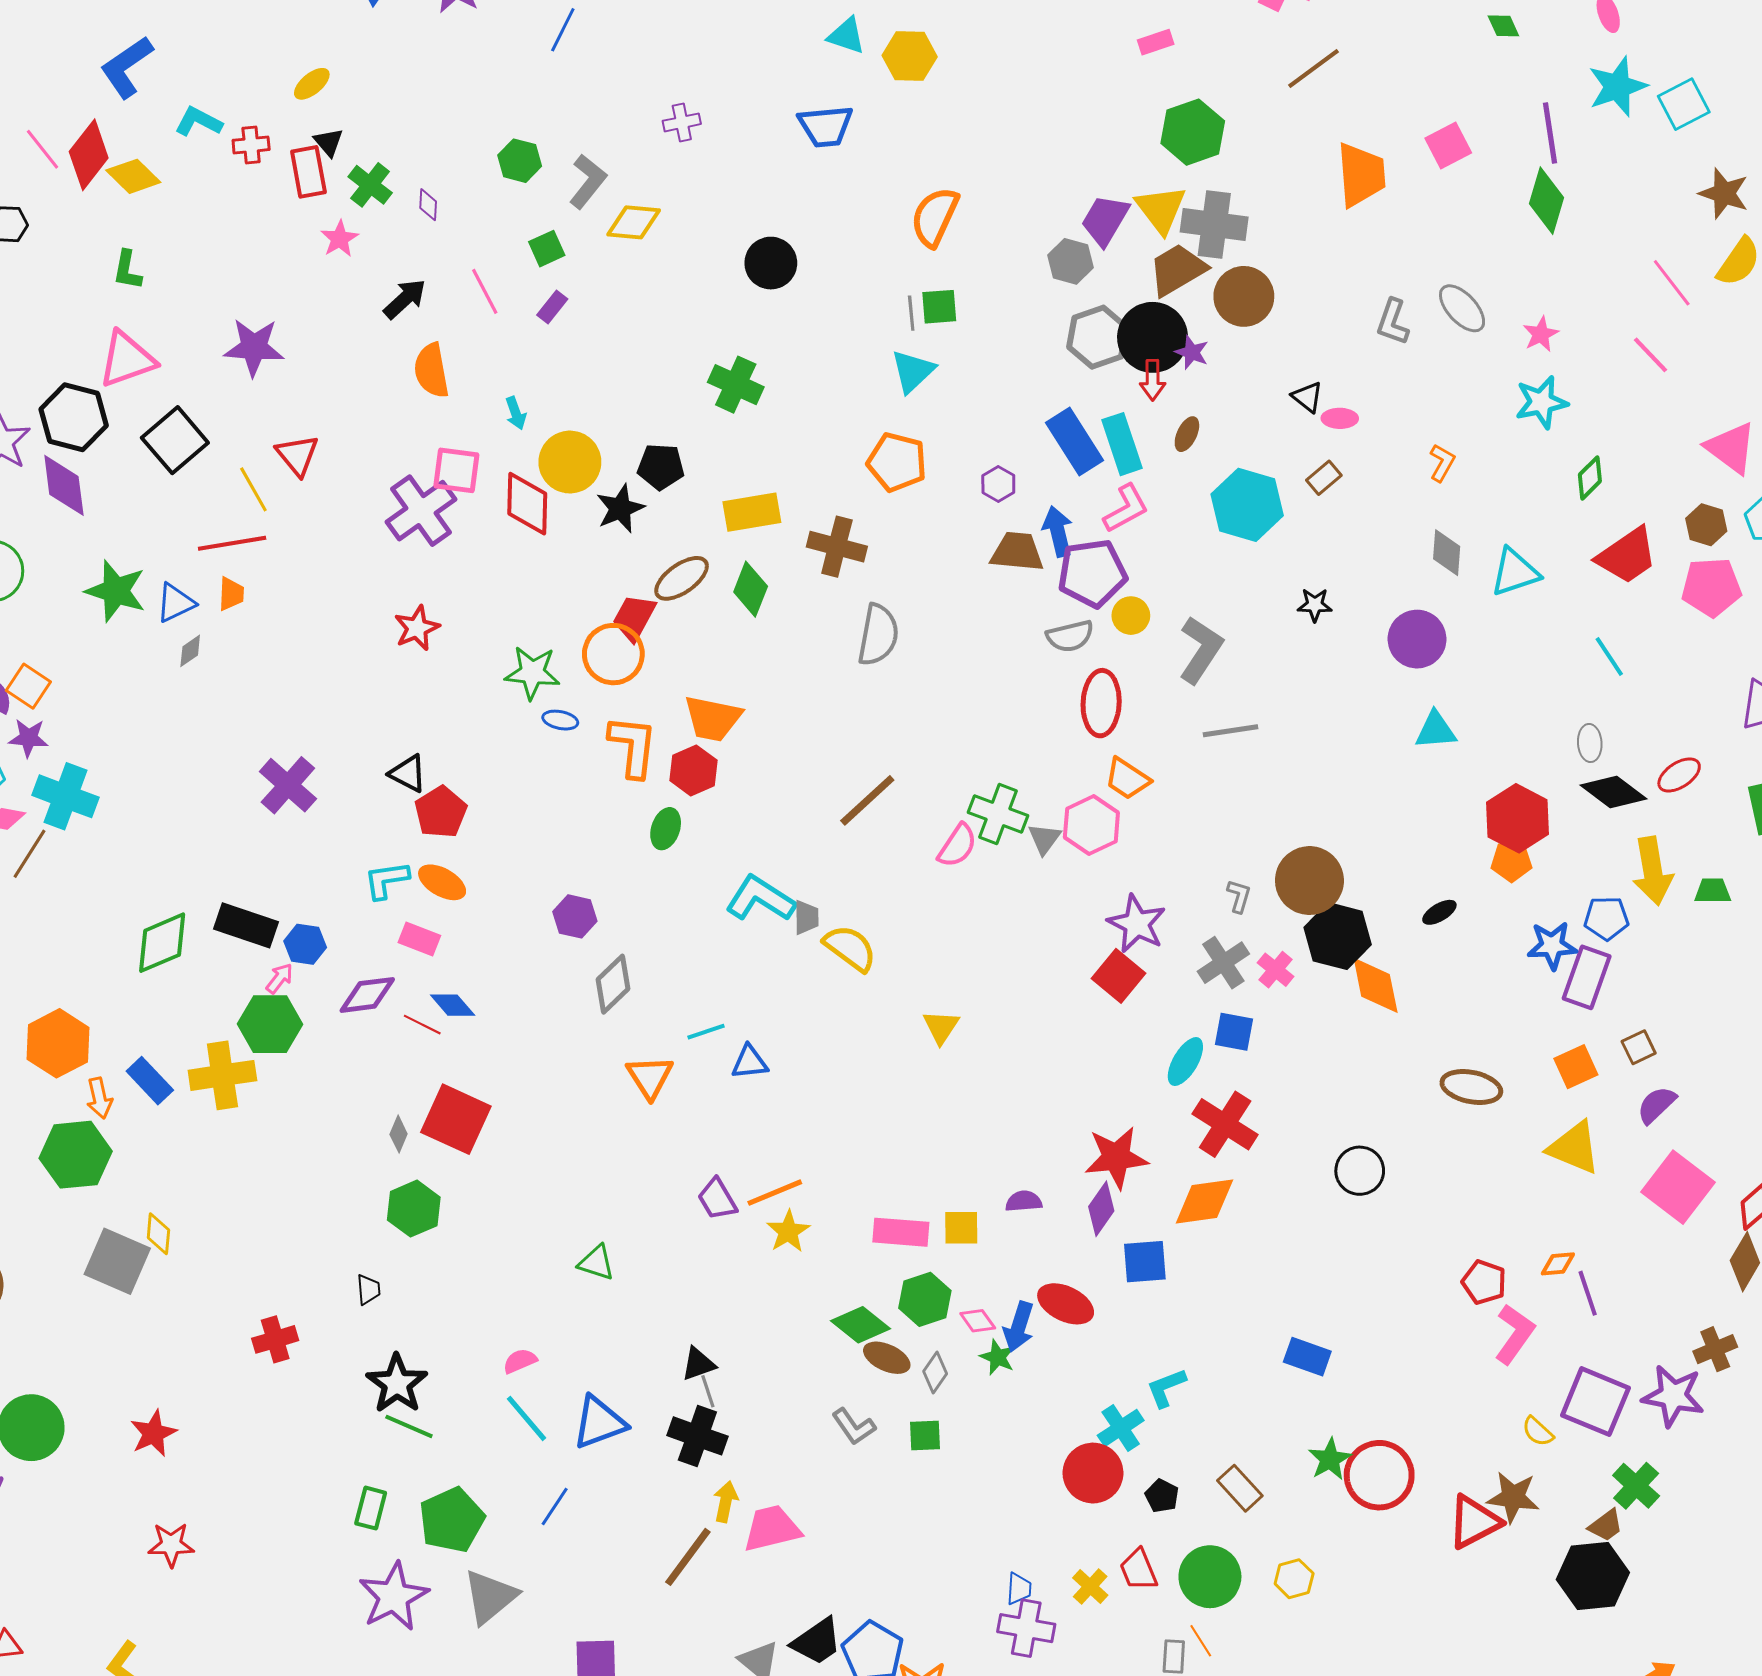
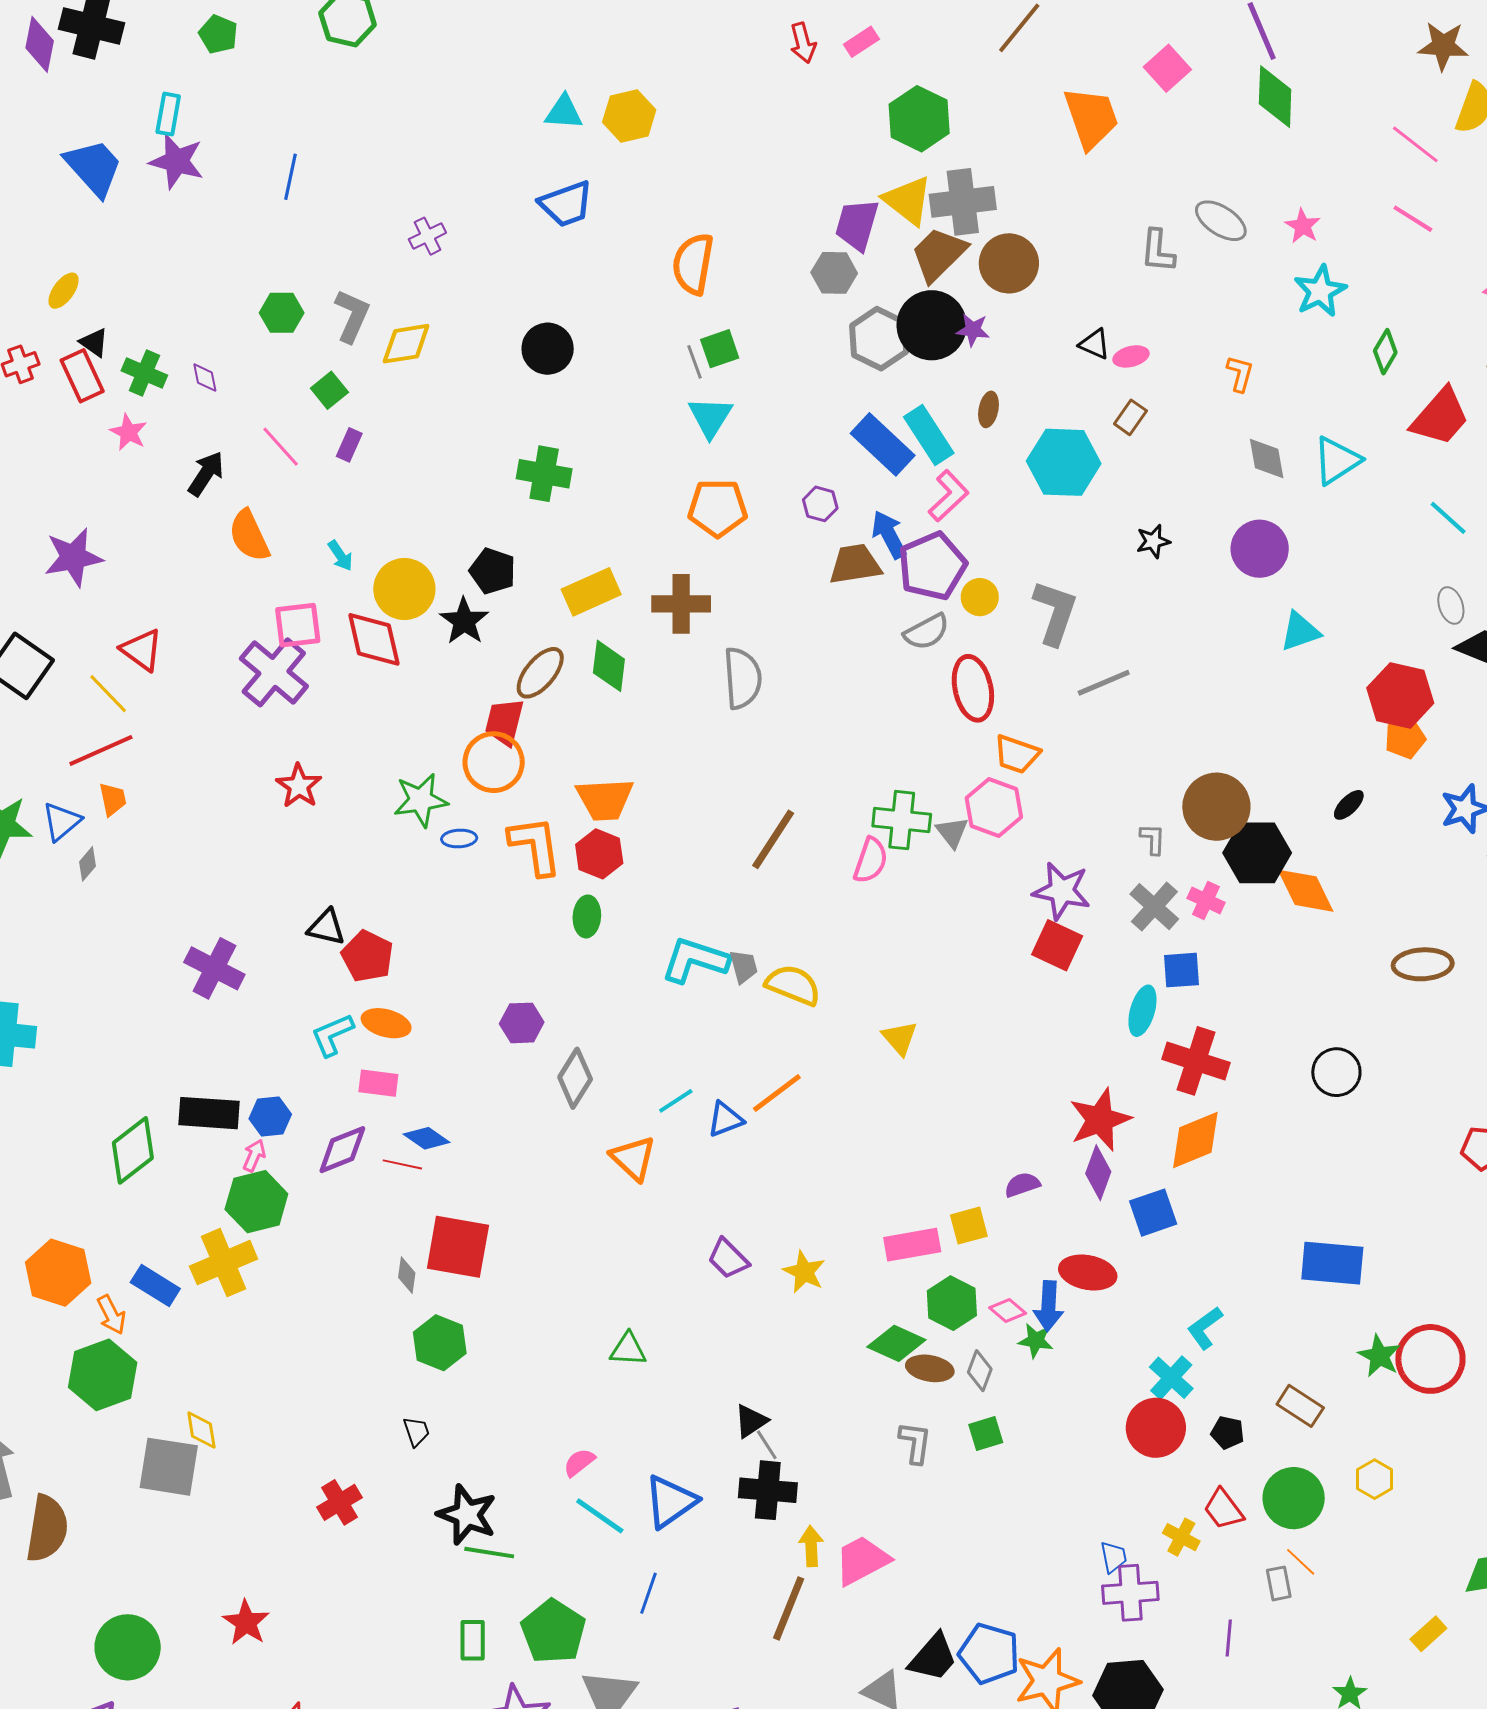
red arrow: (1153, 380) -> (803, 43), moved
black pentagon: (661, 467) -> (493, 571), turned 30
orange line: (775, 1193) -> (777, 1093), moved
blue rectangle: (1307, 1357) -> (1332, 1263), size x1.4
gray L-shape: (854, 1427) -> (915, 1443), turned -123

